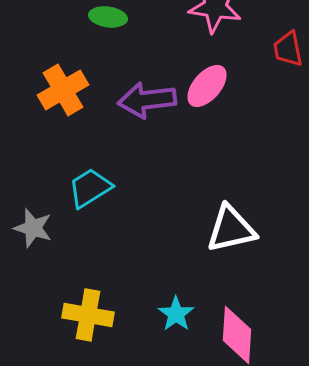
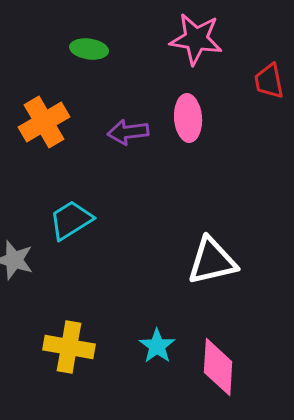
pink ellipse: (207, 86) -> (188, 118), turned -45
purple arrow: (147, 100) -> (128, 132), size x0.7

